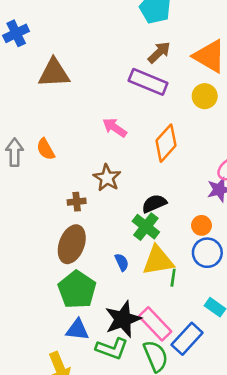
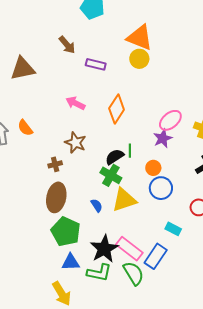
brown arrow: (159, 52) -> (67, 45), moved, turned 102
purple rectangle: (148, 82) -> (96, 64), size x0.7
yellow circle: (205, 96) -> (139, 59), moved
green line: (173, 278) -> (130, 151), moved

